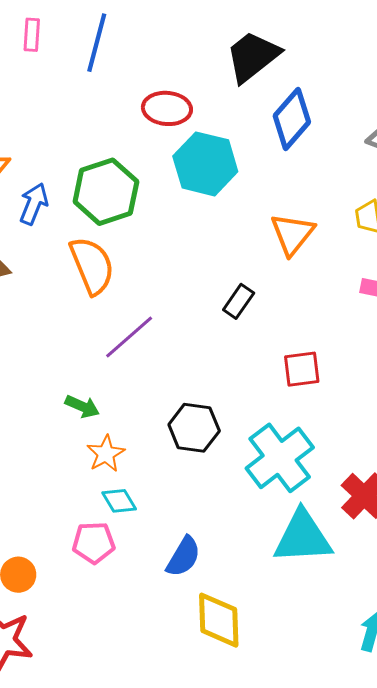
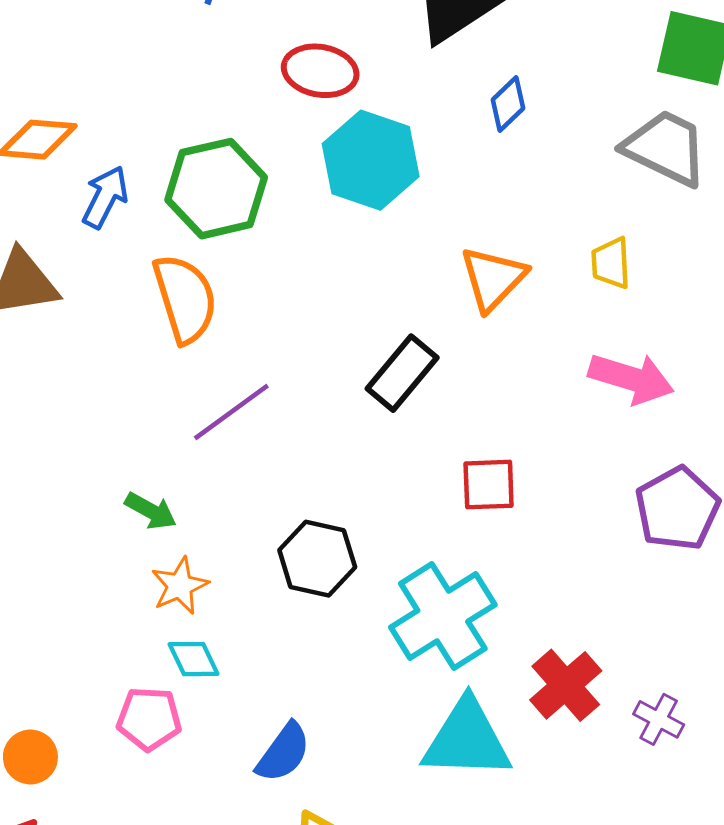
blue diamond: (292, 119) -> (508, 104), size x0.6
black rectangle: (239, 301) -> (402, 373), size x1.4

